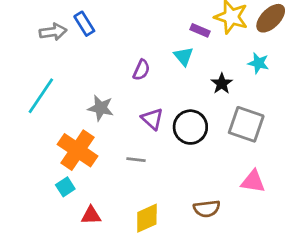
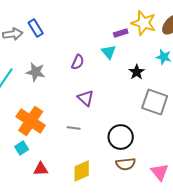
purple rectangle: (200, 30) -> (121, 33), turned -40
gray star: (101, 108) -> (36, 72), moved
black circle: (190, 127) -> (121, 137), moved
pink triangle: (253, 181) -> (160, 172), moved, turned 42

